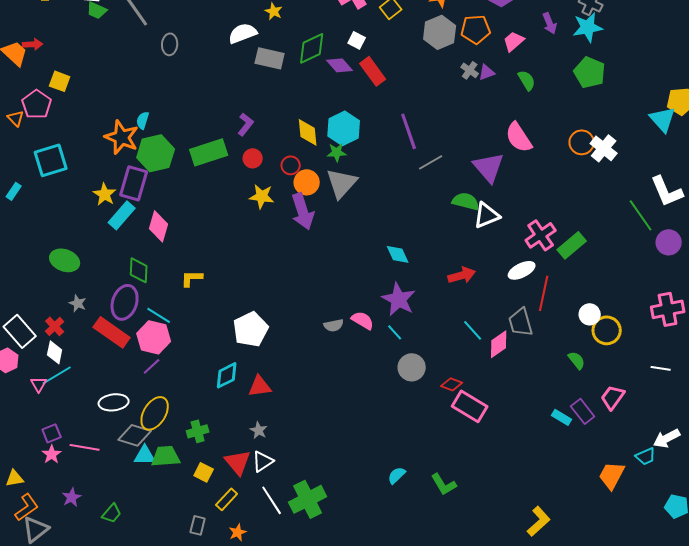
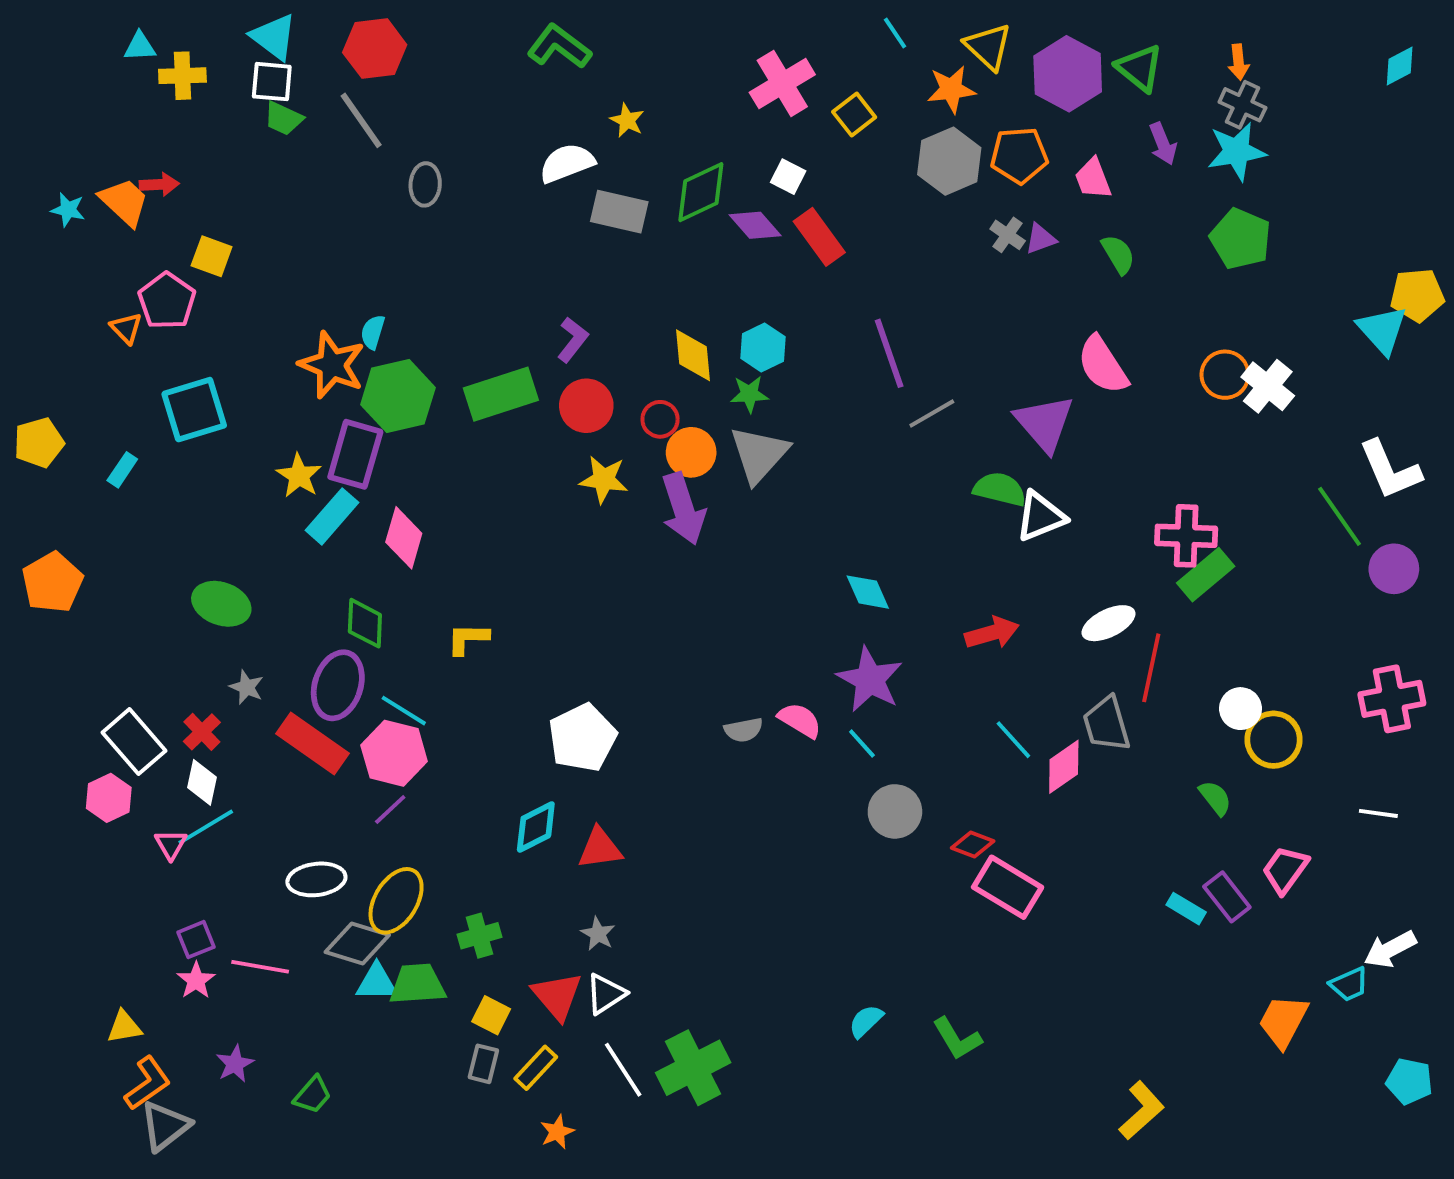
pink trapezoid: (514, 41) -> (1093, 179), turned -70
cyan hexagon: (344, 128) -> (763, 347), size x0.7
red circle: (253, 158) -> (586, 406), size x1.4
pink cross: (541, 235) -> (1186, 536), moved, turned 36
gray rectangle: (198, 525) -> (483, 1064), moved

